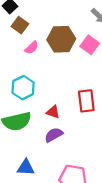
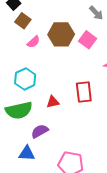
red triangle: (53, 112) -> (53, 102), turned -32
purple semicircle: (54, 135) -> (40, 131), moved

